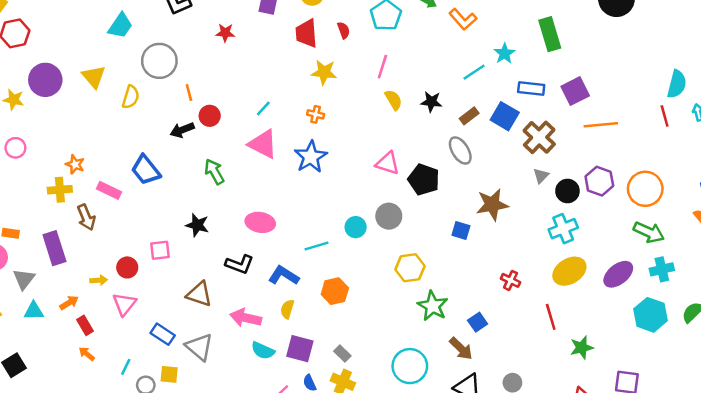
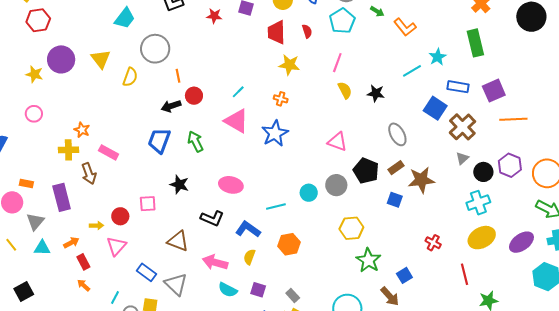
red star: (225, 33) -> (214, 16), moved
brown rectangle: (469, 116) -> (396, 168), moved
blue trapezoid: (146, 170) -> (159, 141), moved, turned 56
black pentagon: (424, 180) -> (366, 171), moved
purple square: (300, 349) -> (258, 290), size x0.7

